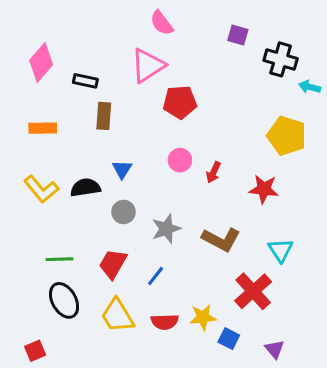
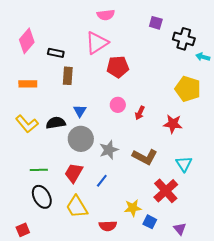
pink semicircle: (162, 23) -> (106, 15), turned -60
gray circle: (124, 212) -> (81, 139), size x1.6
red semicircle: (165, 322) -> (108, 226), moved

